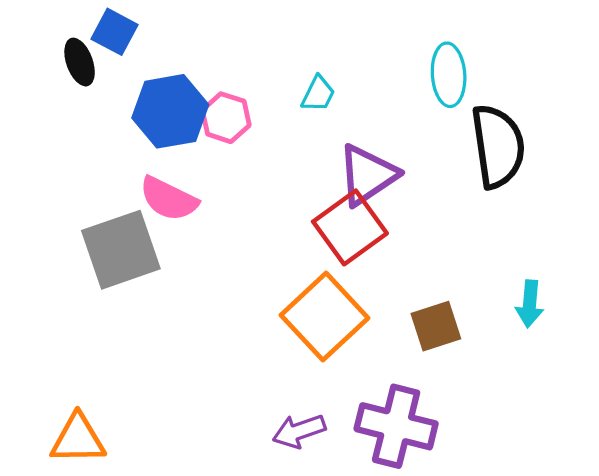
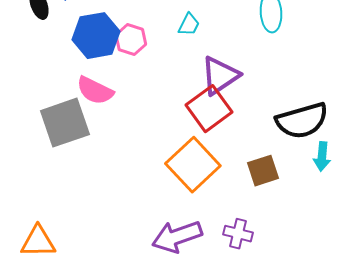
black semicircle: (498, 146) -> (302, 121), moved, turned 82
purple cross: (396, 426) -> (238, 234), size x0.6
purple arrow: (299, 431) -> (177, 237), size x1.5

